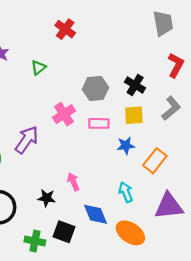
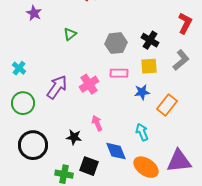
green triangle: (38, 68) -> (70, 34), moved
pink cross: (64, 114) -> (89, 84), moved
purple triangle: (169, 206) -> (179, 161), moved

